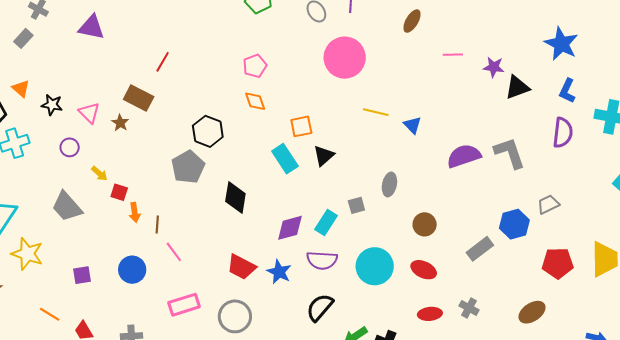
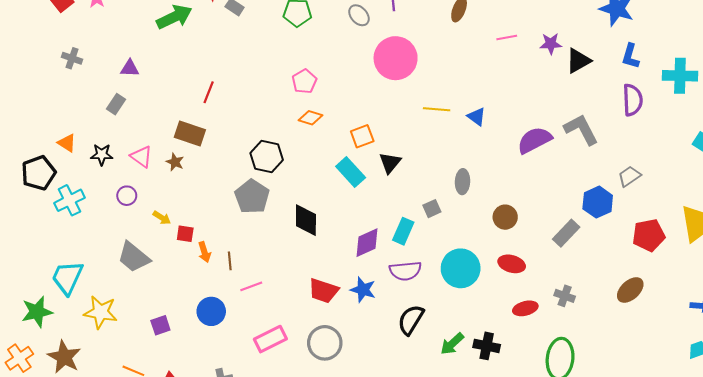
purple triangle: (91, 27) -> (130, 68), size x0.7
gray rectangle: (23, 38) -> (116, 104), moved
orange diamond: (255, 101) -> (311, 118), turned -45
pink line: (174, 252) -> (251, 286), turned -65

